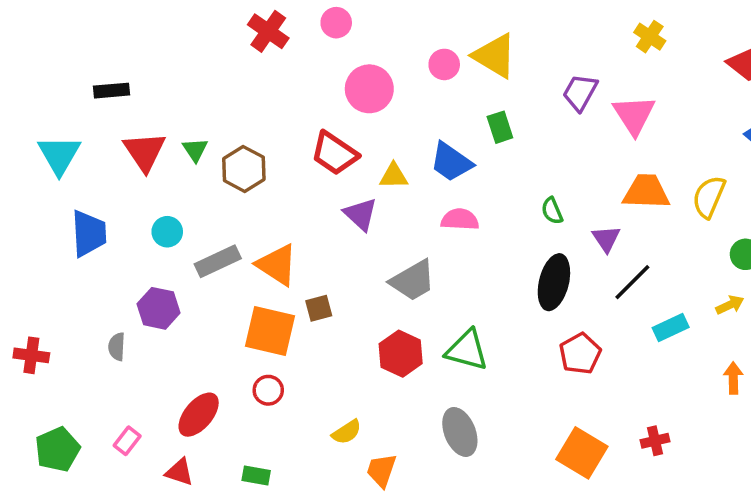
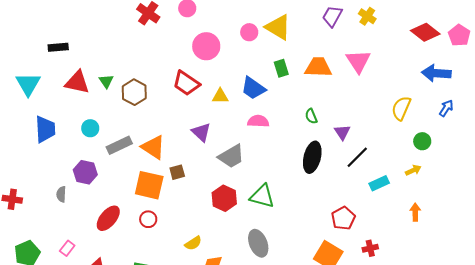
purple trapezoid: (580, 92) -> (332, 16), moved
red triangle: (145, 152) -> (77, 82), turned -44
orange trapezoid: (646, 192) -> (318, 67), moved
purple triangle: (361, 214) -> (201, 132), moved
red pentagon: (580, 354) -> (343, 218), moved
red ellipse: (199, 415) -> (108, 218), moved

